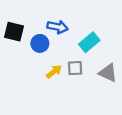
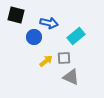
black square: (14, 32) -> (16, 15), moved
gray triangle: (108, 73) -> (71, 77), moved

